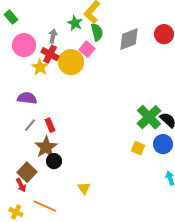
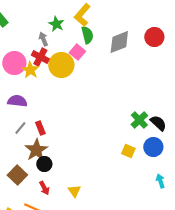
green star: (75, 23) -> (56, 24), moved
gray arrow: (53, 36) -> (43, 39), turned -32
pink circle: (24, 45) -> (14, 63), moved
green cross: (149, 117) -> (139, 120), size x0.7
red arrow: (21, 185) -> (44, 188), moved

